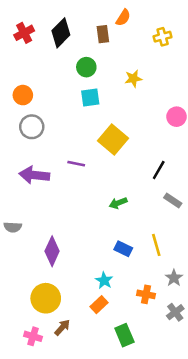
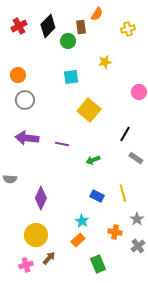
green circle: (86, 67) -> (68, 41), moved
purple line: (76, 164) -> (62, 144), moved
pink cross: (33, 336) -> (26, 265), turned -32

